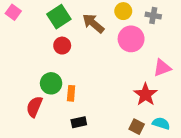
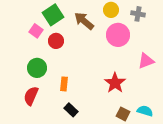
pink square: (13, 12) -> (36, 31), moved
green circle: (51, 83) -> (37, 68), moved
red star: (145, 94) -> (115, 83), moved
black rectangle: (79, 122) -> (71, 110), turned 56

